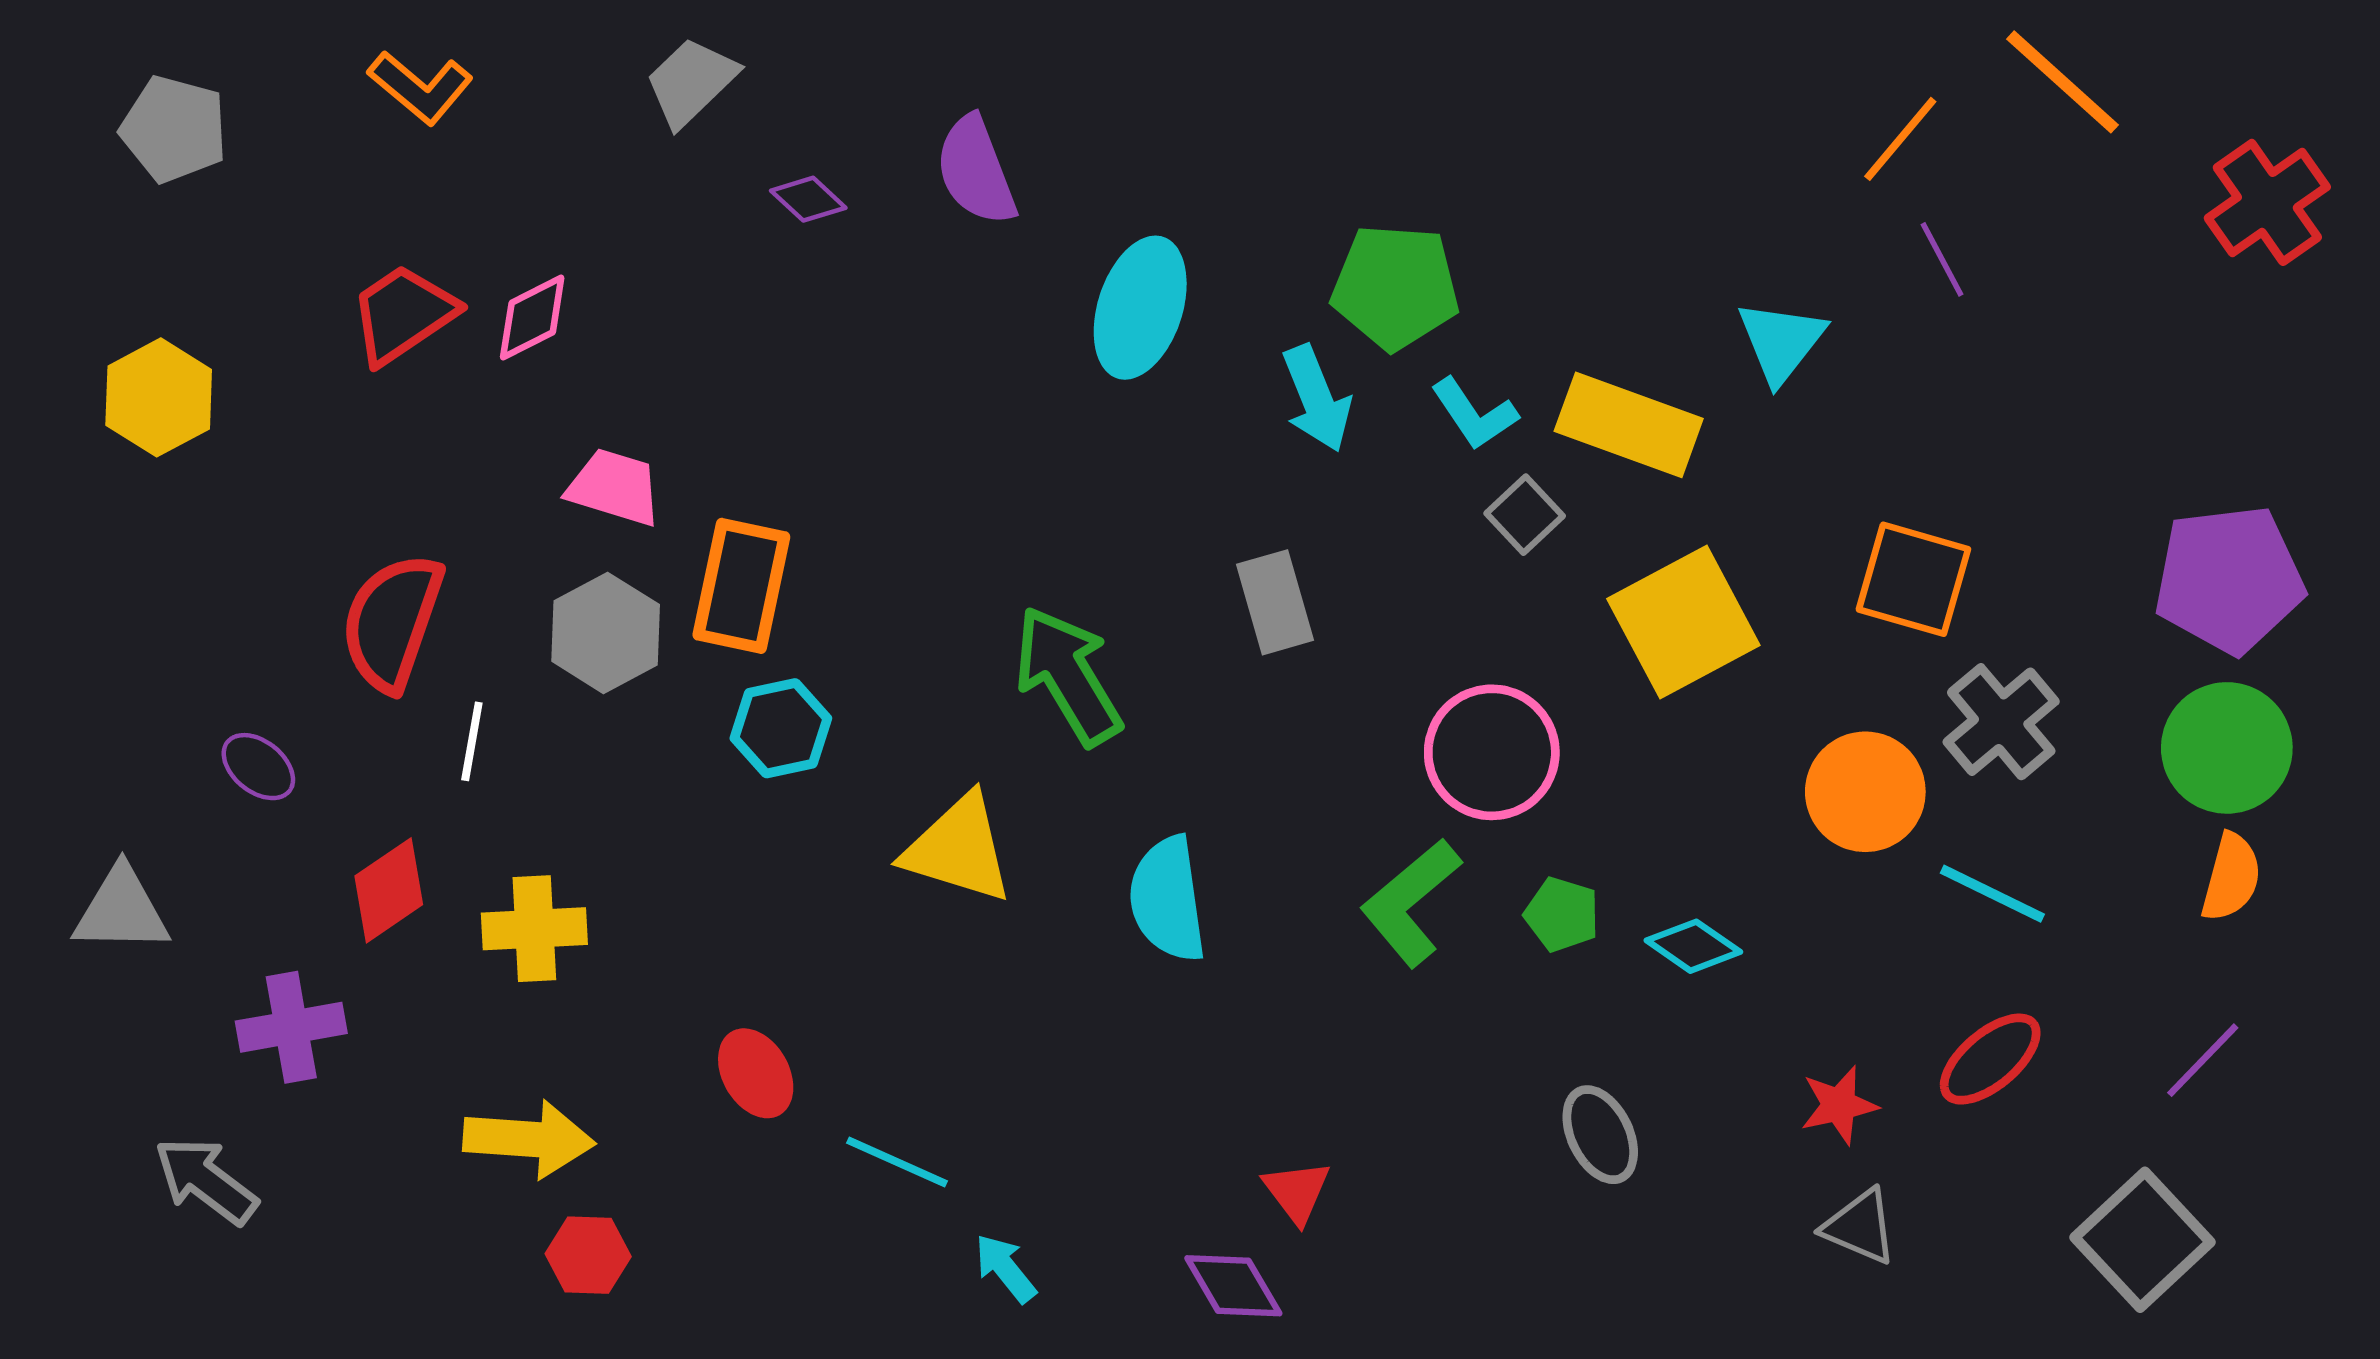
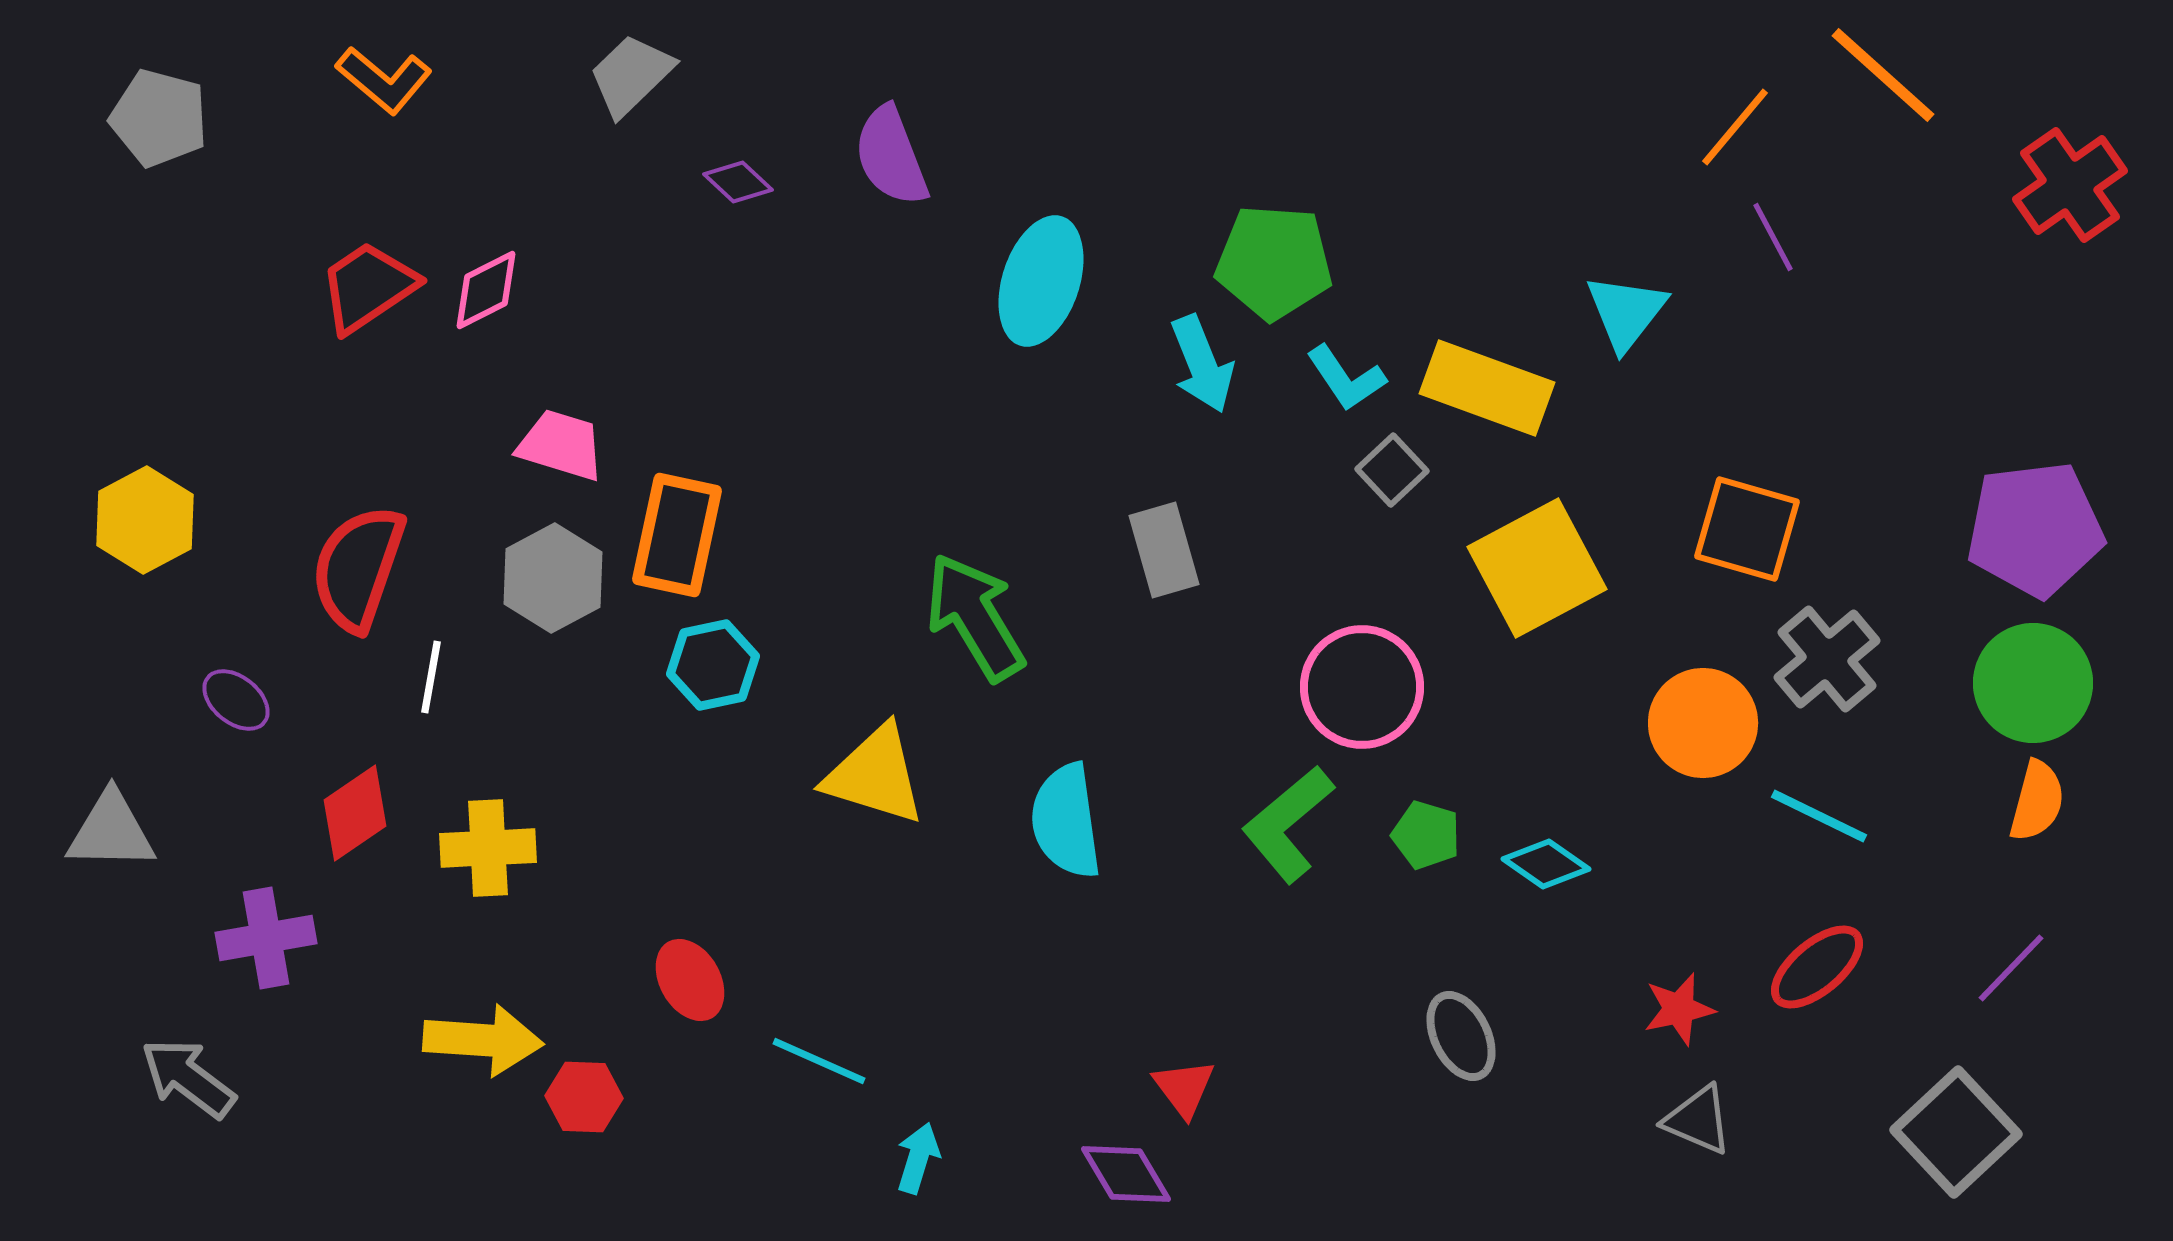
yellow hexagon: (159, 397) -> (145, 520), moved
red hexagon: (588, 1255) -> (584, 1097), moved
cyan arrow: (1005, 1268) -> (918, 1158), turned 56

